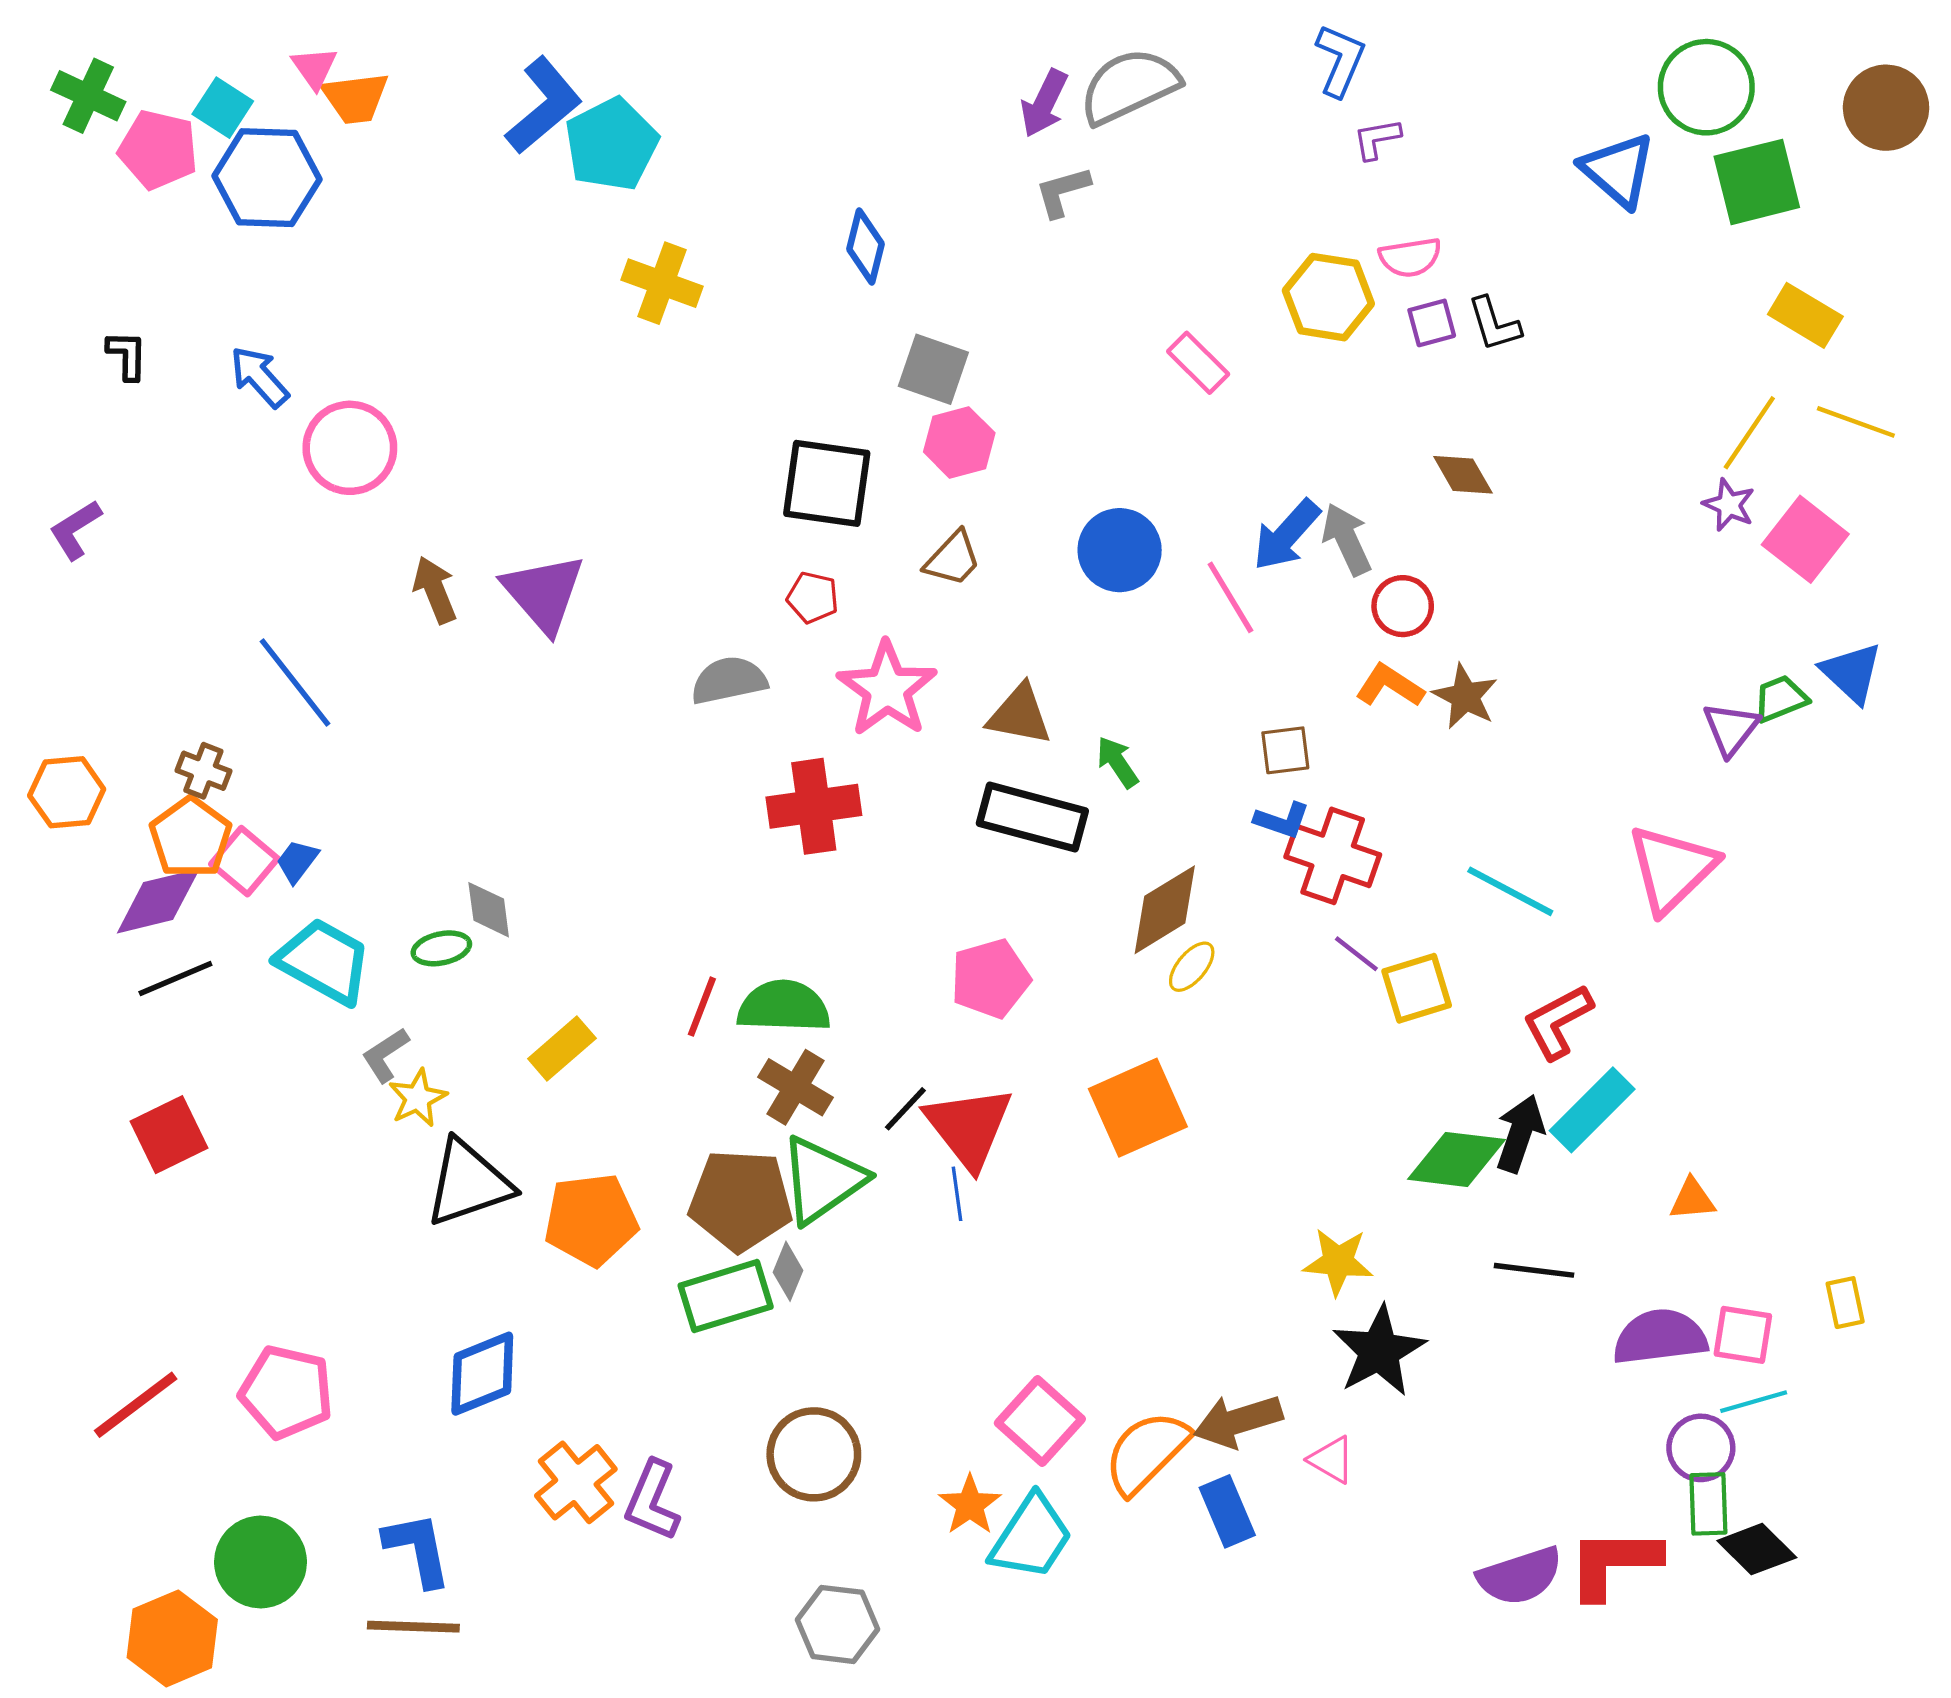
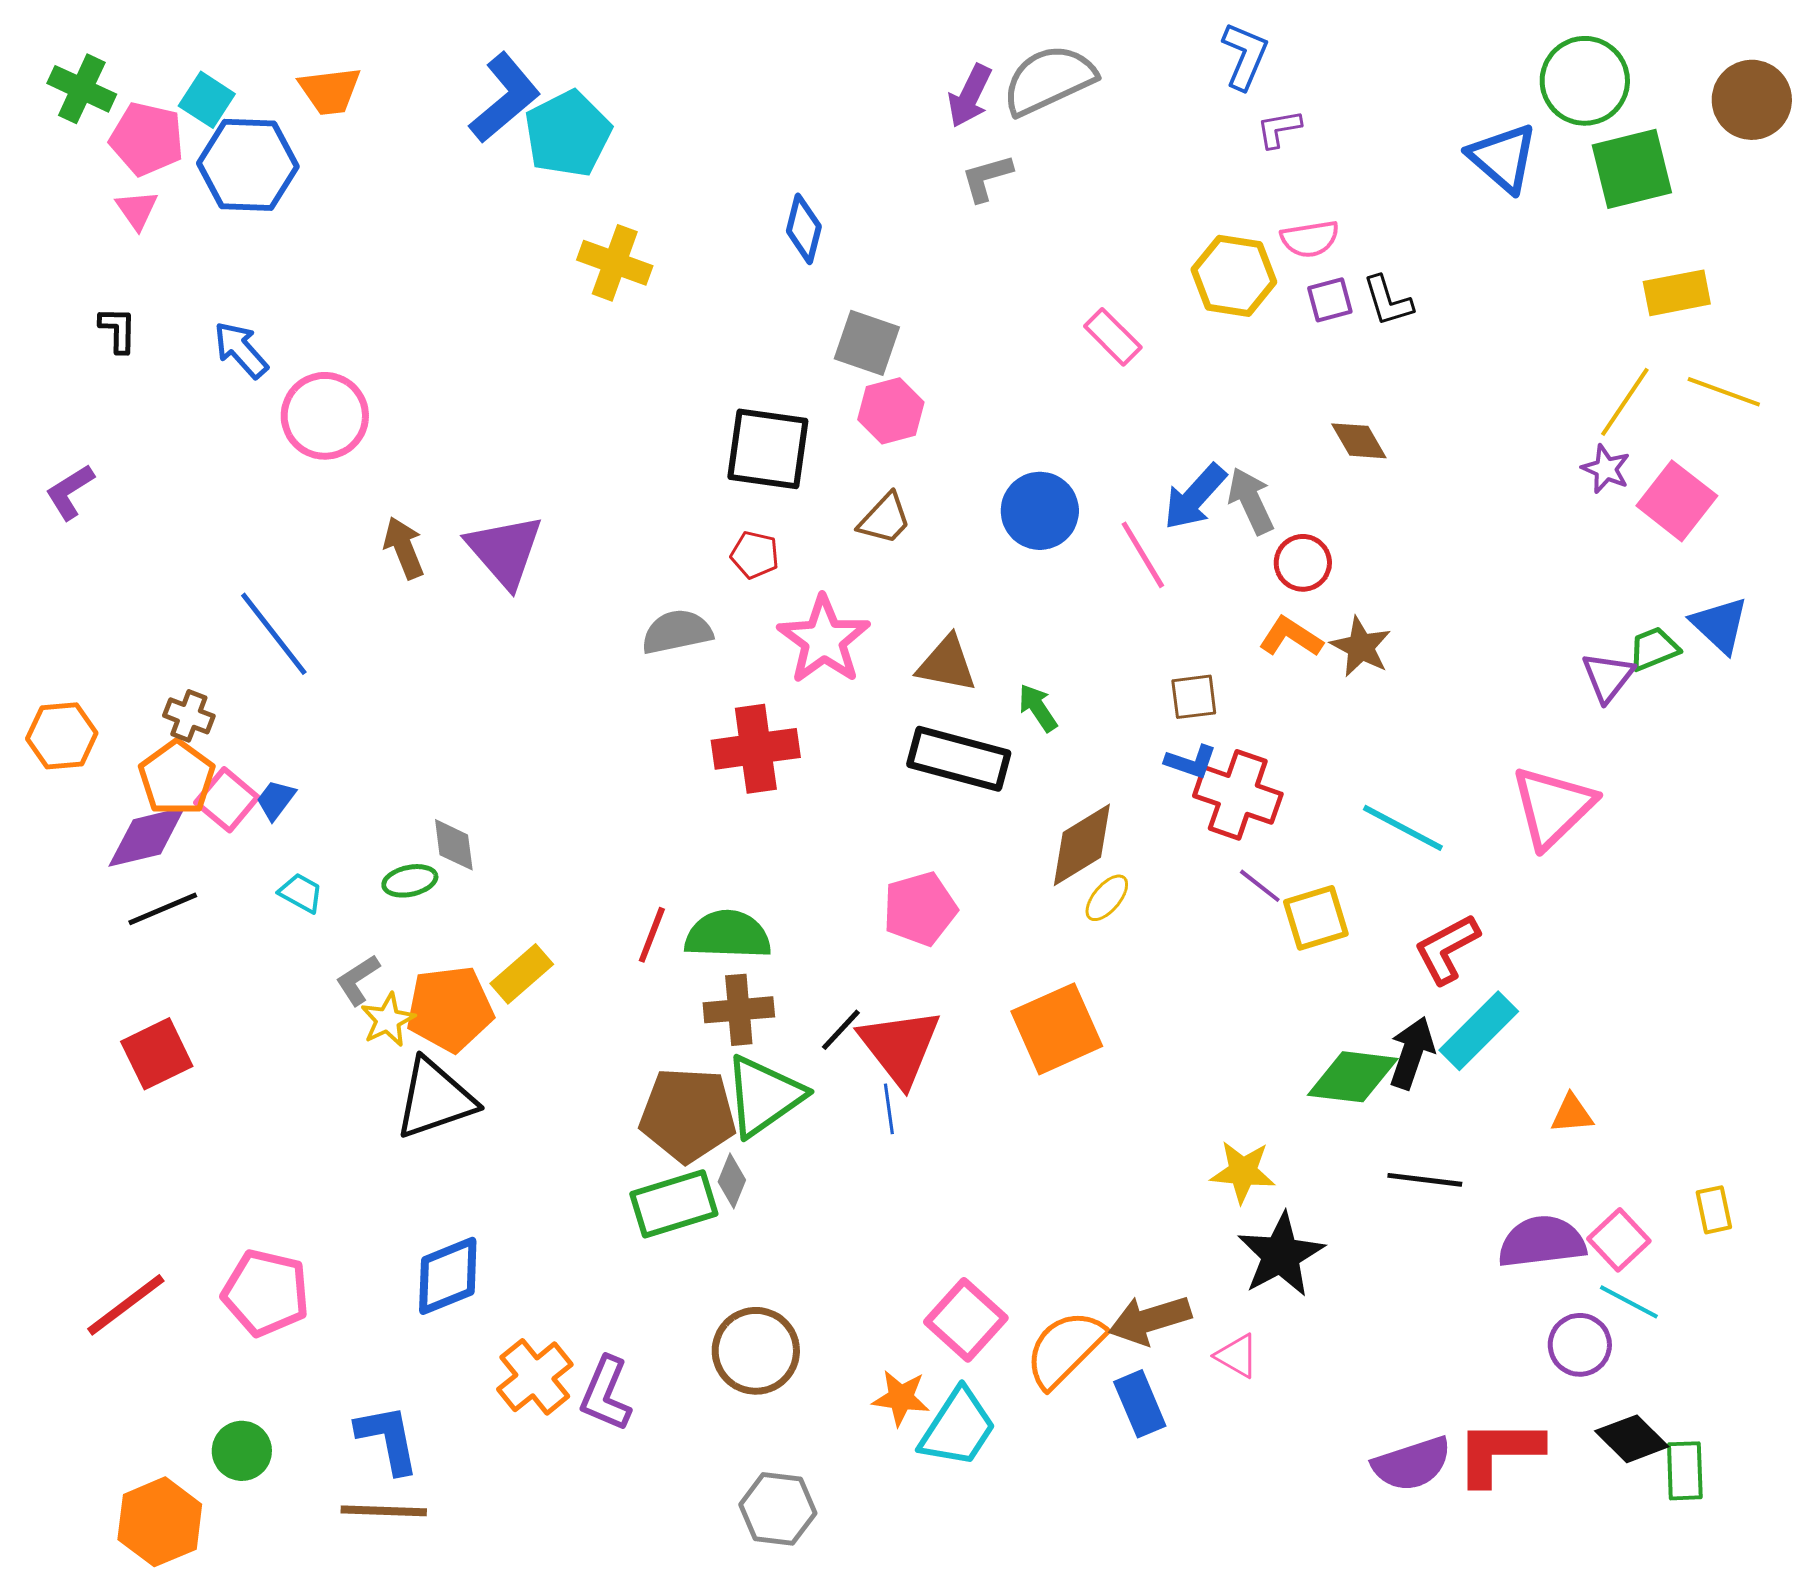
pink triangle: (314, 68) -> (137, 210), moved
yellow rectangle: (1805, 315) -> (1677, 293), turned -42
cyan trapezoid: (324, 961) -> (301, 893), size x0.5
brown cross: (796, 1087) -> (739, 1010), turned -36
orange pentagon: (591, 1220) -> (450, 1009), moved
pink square: (1743, 1335) -> (1619, 1240), turned 38
cyan line: (1754, 1402) -> (1629, 1302), turned 44
green rectangle: (1708, 1504) -> (1685, 1471), moved
orange star: (970, 1505) -> (901, 1398), turned -30
green circle: (261, 1562) -> (242, 1451), size x0.7

